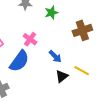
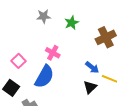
blue arrow: (55, 56) -> (92, 67), moved

